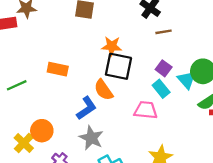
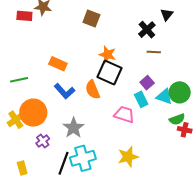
cyan triangle: (187, 80) -> (164, 97), turned -42
green line: (17, 85) -> (19, 80), moved
blue L-shape: (86, 108) -> (64, 91), moved, turned 70
orange circle: (42, 131) -> (33, 113), size x1.4

